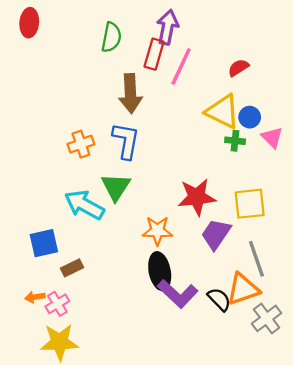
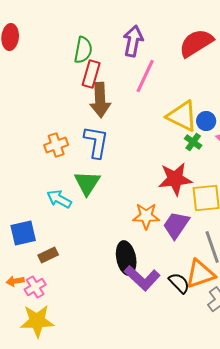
red rectangle: (154, 54) -> (91, 74), moved
red semicircle: (238, 68) -> (196, 43), moved, size x1.8
green cross: (235, 141) -> (193, 142), turned 30
red star: (197, 197) -> (175, 179), moved
cyan arrow: (84, 205) -> (59, 199), size x0.7
orange star: (157, 231) -> (146, 216), moved

